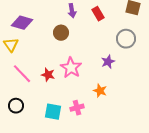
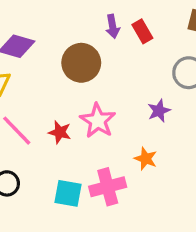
purple arrow: (72, 11) -> (113, 26), moved
brown circle: (61, 33) -> (81, 63), size x1.5
pink cross: (77, 108) -> (108, 187), size x1.5

